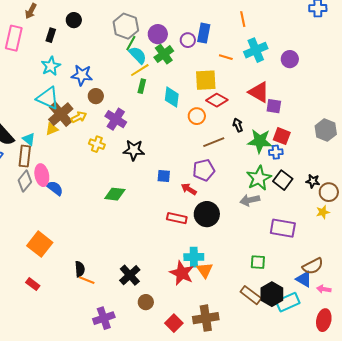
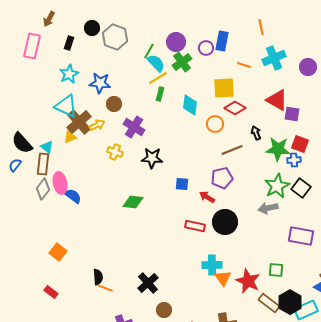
gray hexagon: (126, 26) -> (115, 37), moved
orange square: (40, 244) -> (58, 252), size x0.7
red star: (182, 273) -> (248, 281), moved

